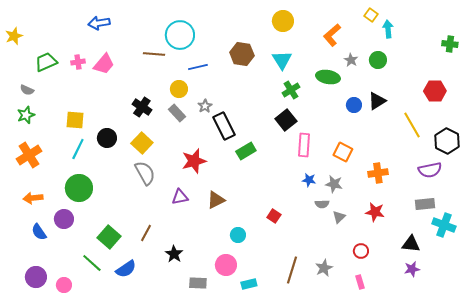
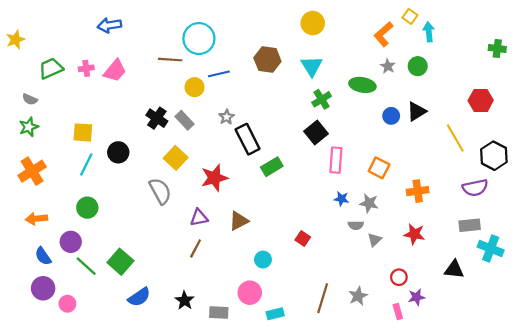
orange L-shape: (332, 35) -> (383, 34), moved
yellow circle: (179, 89) -> (194, 87), moved
gray rectangle: (177, 113) -> (185, 120), moved
yellow square: (142, 143) -> (176, 158), moved
green circle: (79, 188) -> (87, 208), size x0.7
brown line: (146, 233) -> (196, 248), moved
black star: (174, 254) -> (185, 300), moved
green line: (92, 263) -> (86, 266), moved
purple star: (412, 269) -> (417, 297), moved
purple circle: (36, 277) -> (43, 288), moved
pink circle: (64, 285) -> (67, 304), moved

